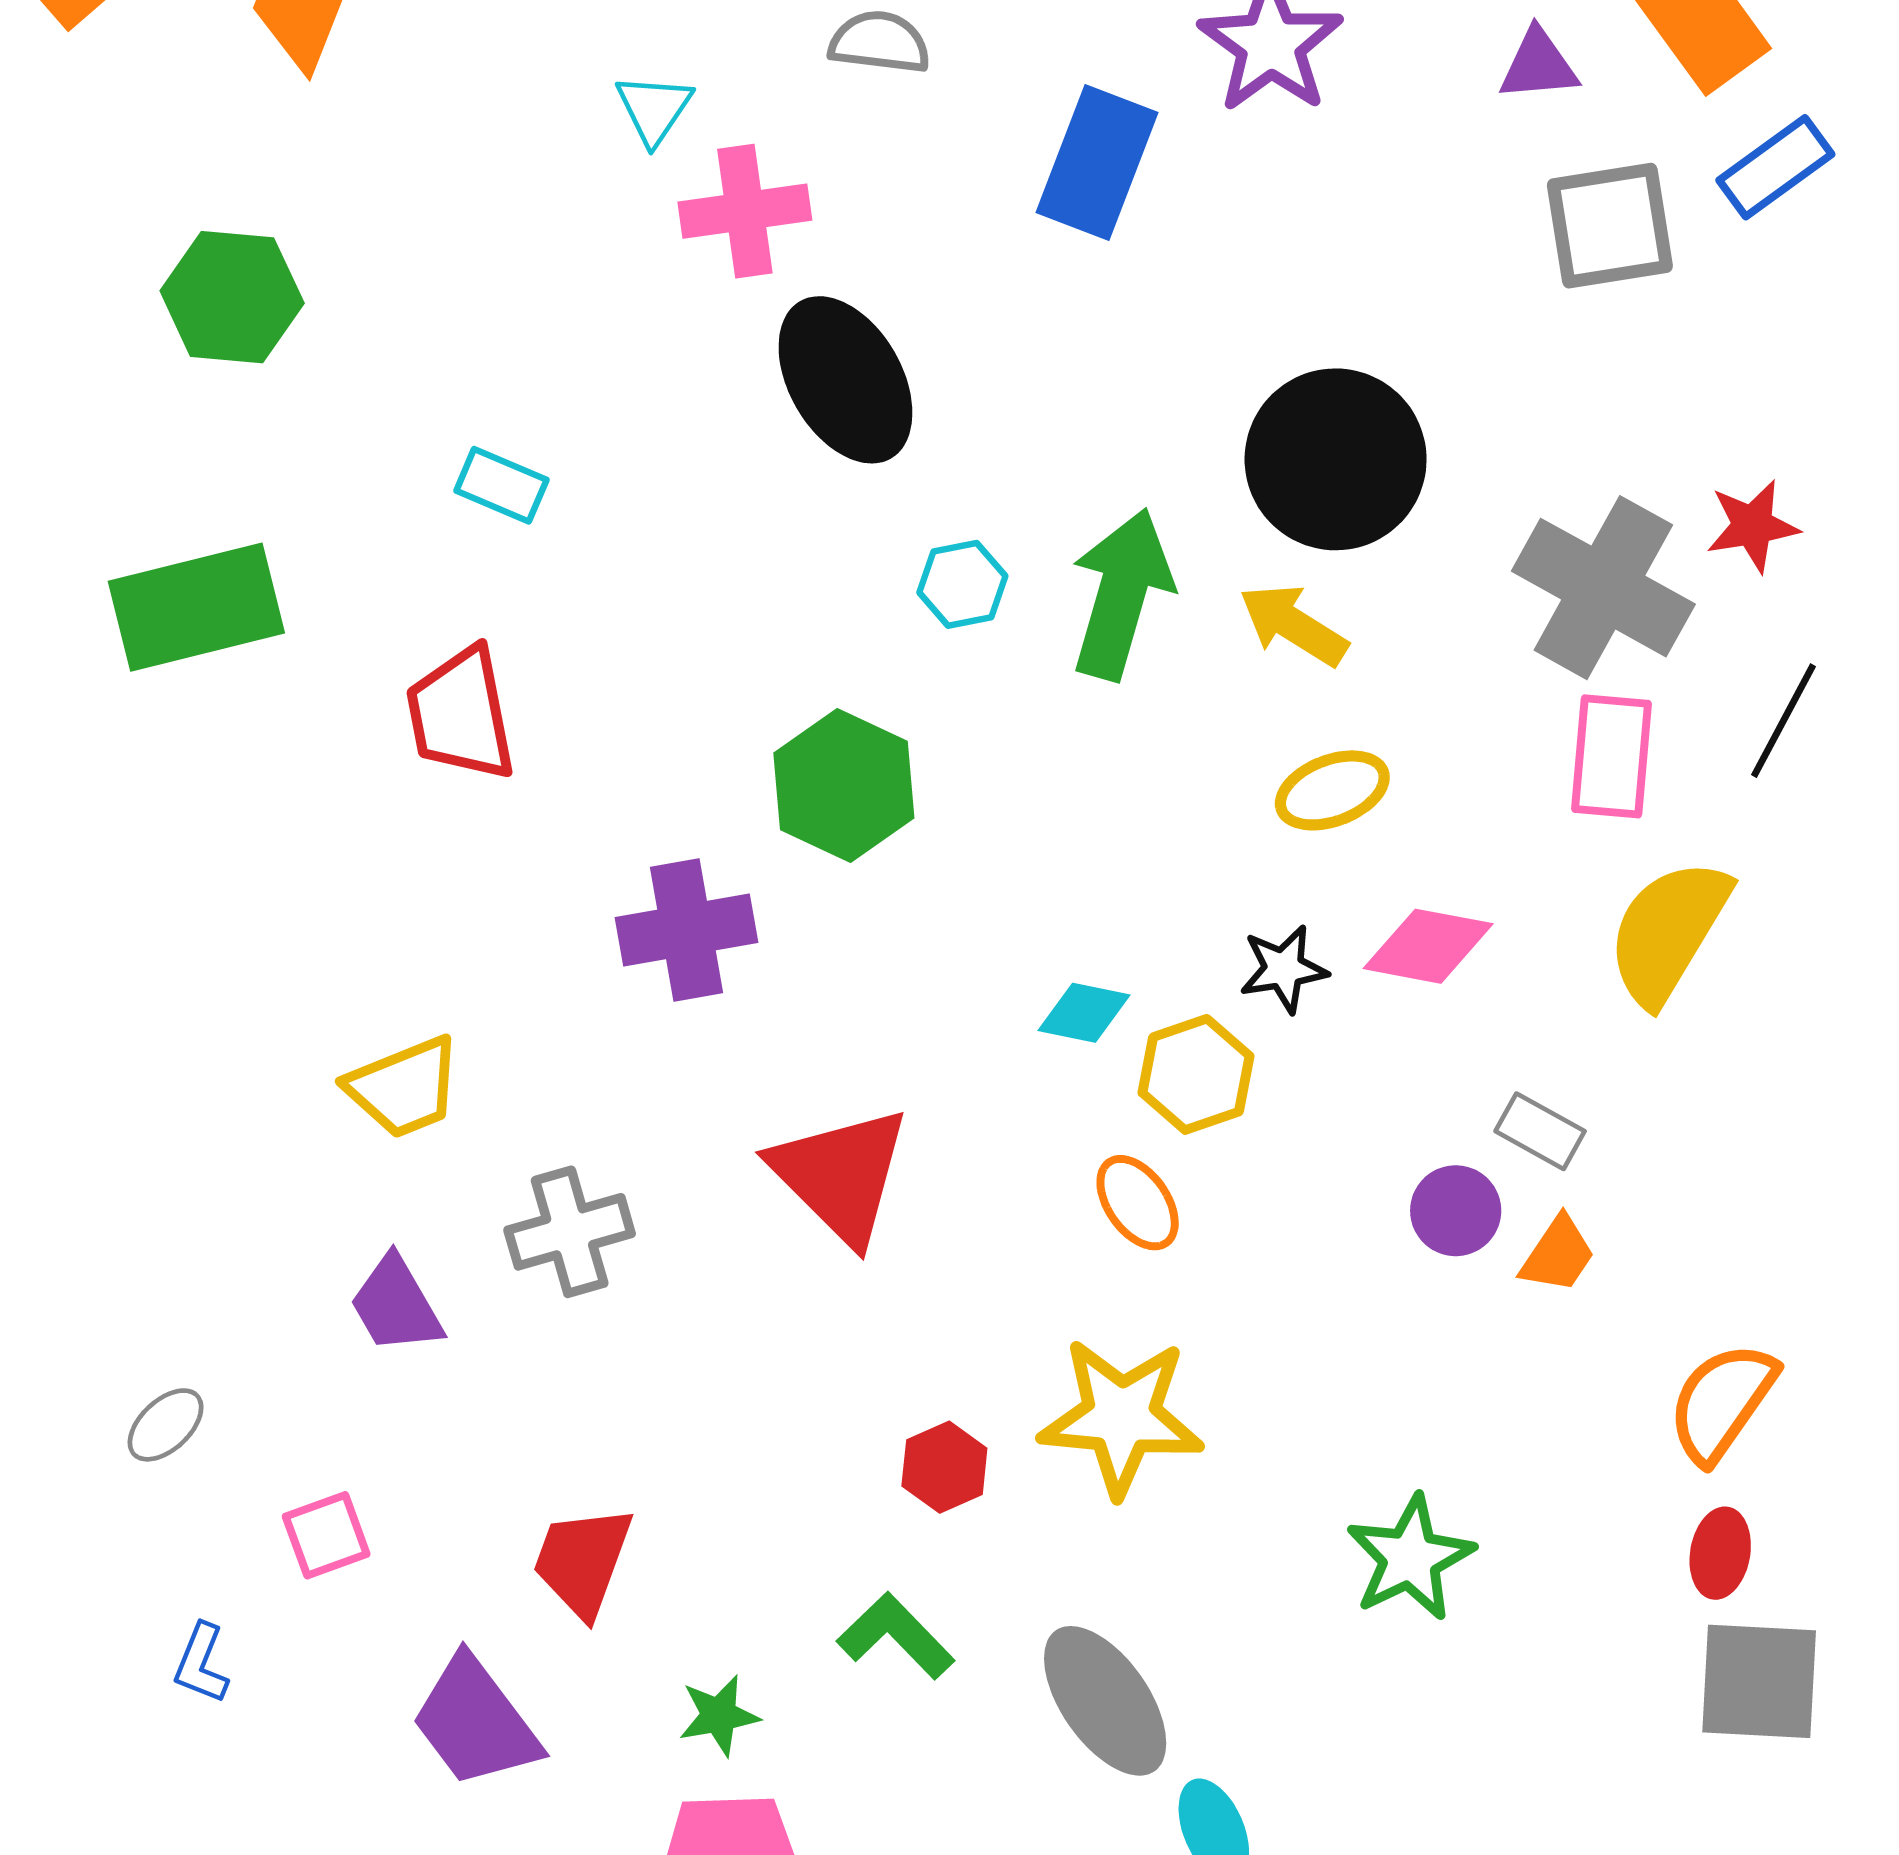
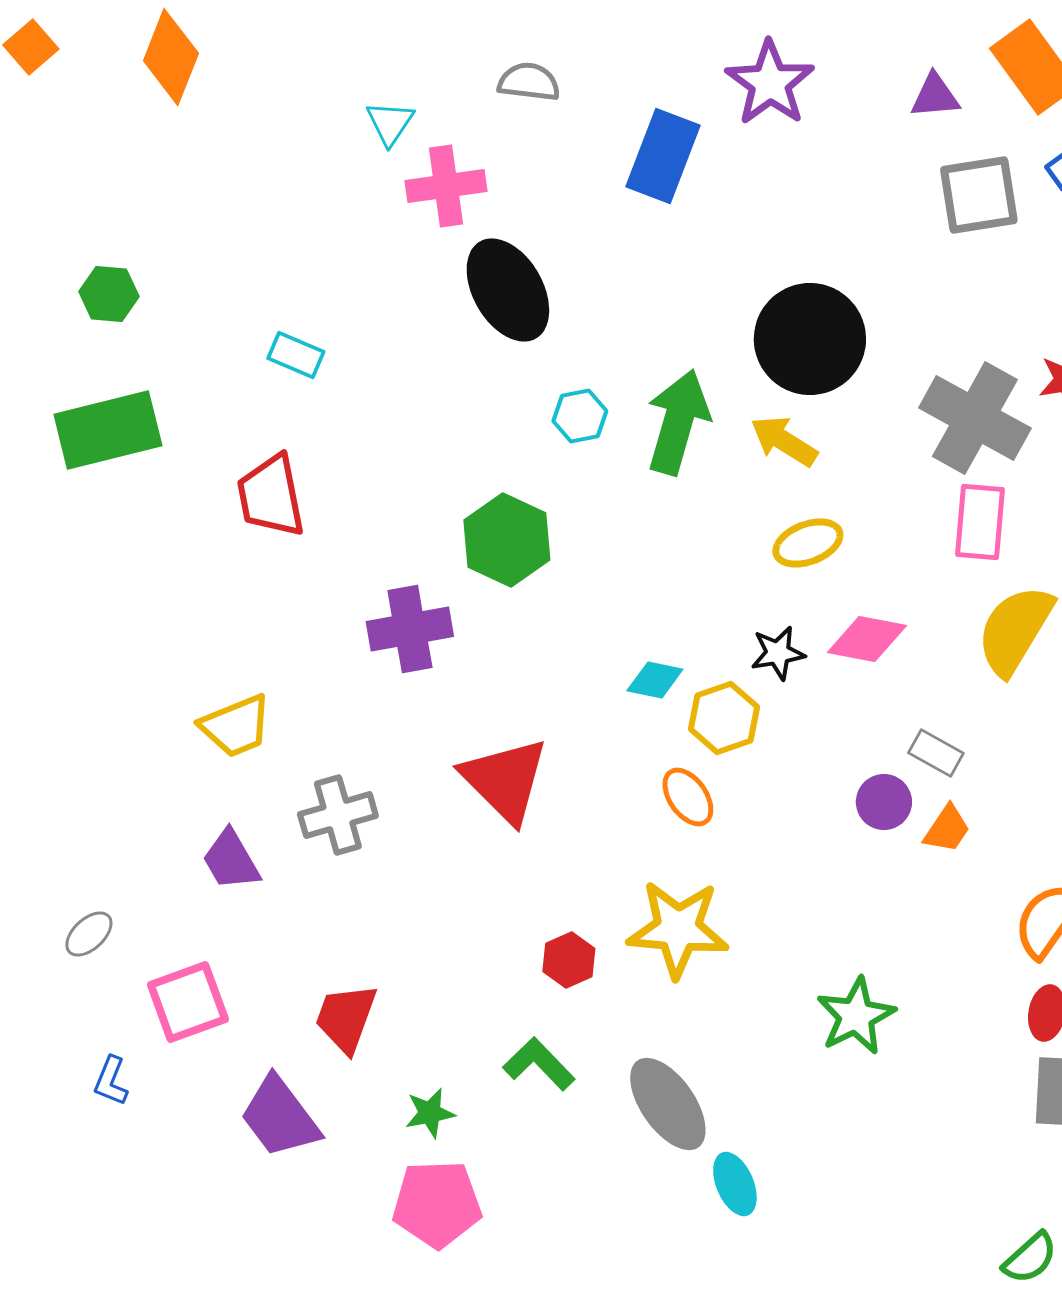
green hexagon: (232, 297) -> (109, 294), moved, size x0.7
pink square: (326, 1535) -> (188, 1002), size x1.5

